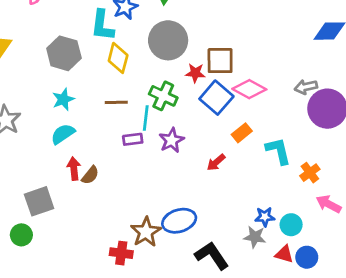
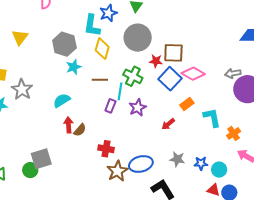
cyan star: (63, 99) -> (74, 67), moved
purple rectangle: (133, 139) -> (110, 106), turned -64
gray square: (39, 201) -> (41, 159), moved
gray star: (255, 237) -> (177, 159), moved
red cross: (121, 253) -> (106, 149), moved

